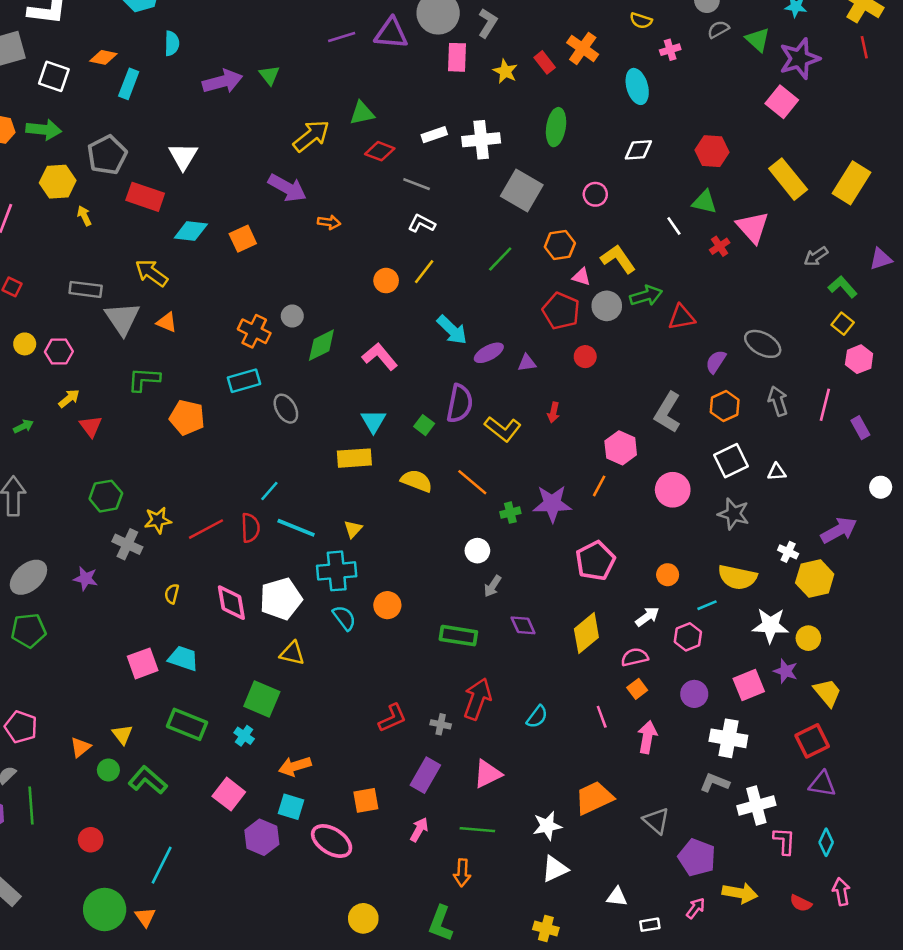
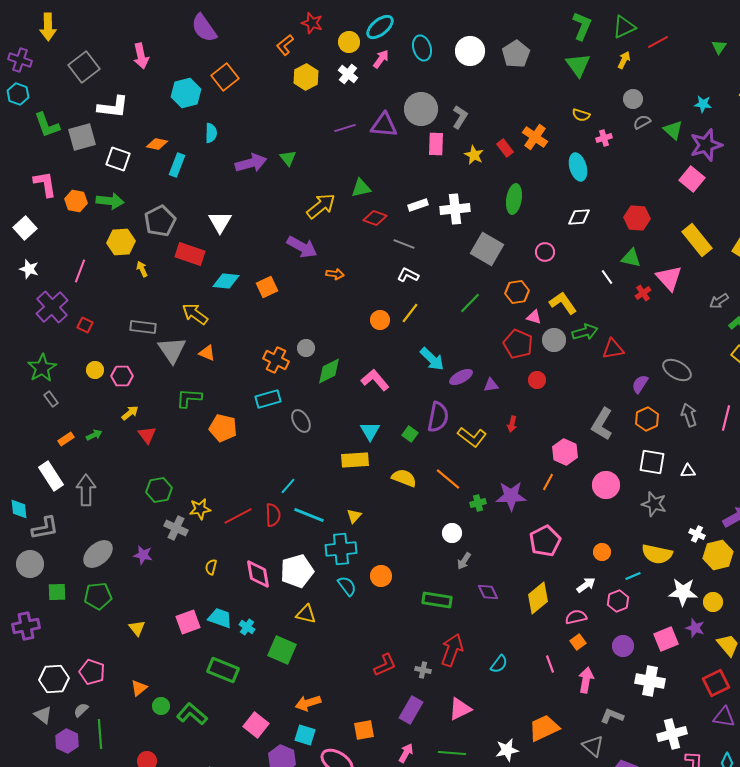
white square: (731, 461) -> (652, 462), turned 36
yellow triangle: (122, 734) -> (137, 628), moved
cyan cross: (244, 736) -> (247, 627), moved
gray L-shape: (715, 783) -> (612, 716), moved

